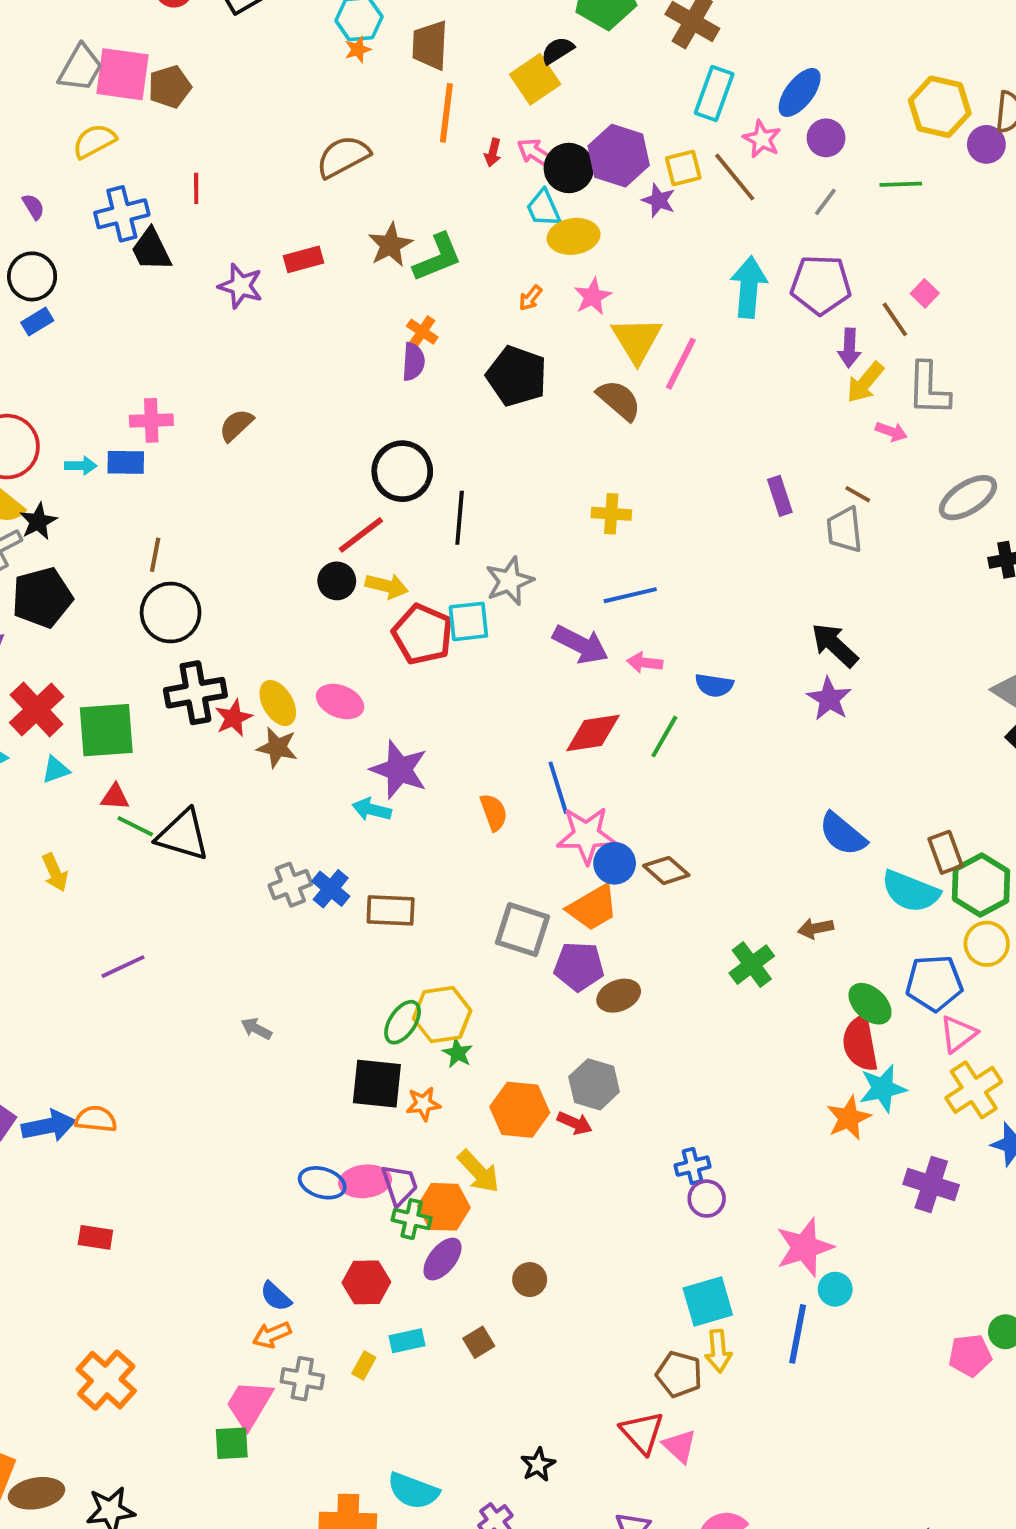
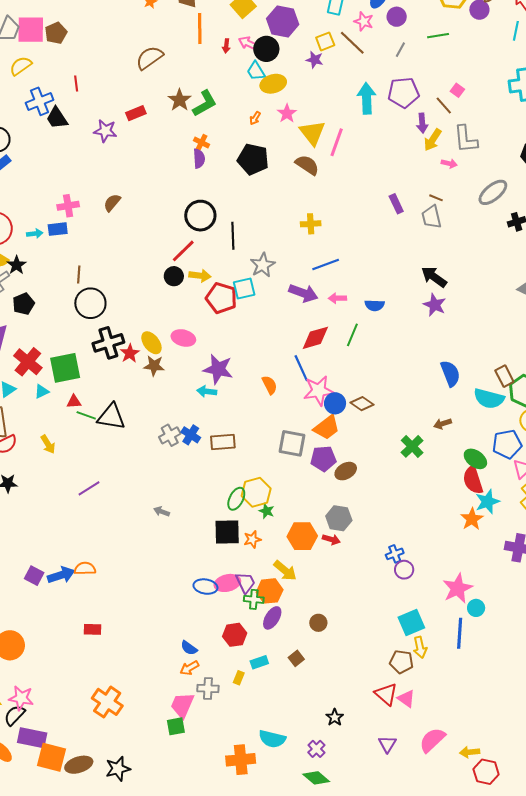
purple hexagon: (619, 156) -> (283, 21), moved
black pentagon: (42, 598) -> (23, 304), size x0.7
blue semicircle: (843, 834) -> (450, 373), turned -144

